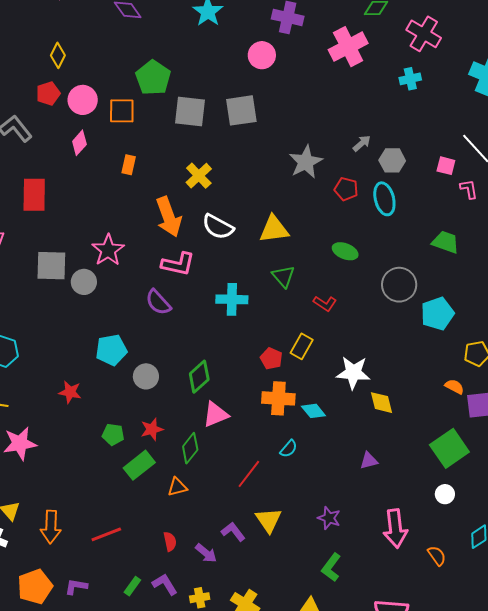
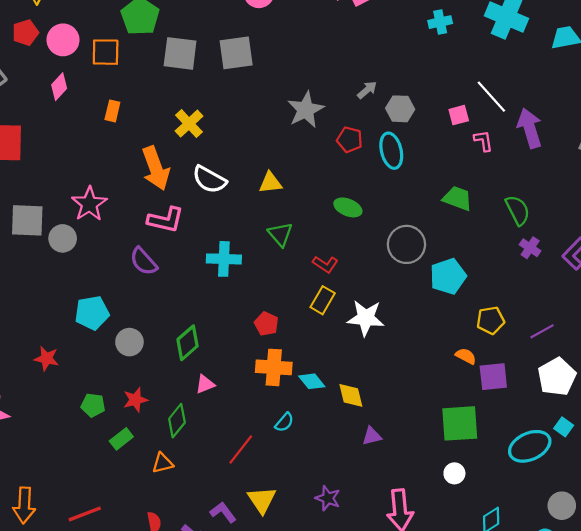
cyan cross: (410, 79) -> (440, 22), moved
pink square: (446, 166) -> (459, 115), turned -30
yellow triangle: (274, 229) -> (270, 183), size x0.7
yellow rectangle: (302, 346) -> (323, 300), moved
white star: (353, 373) -> (366, 318), moved
yellow diamond: (382, 403) -> (351, 395), moved
pink triangle: (216, 414) -> (205, 384), size x0.7
green square: (449, 448) -> (460, 423), turned 30
green rectangle: (139, 465) -> (121, 439), size x0.7

